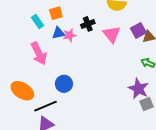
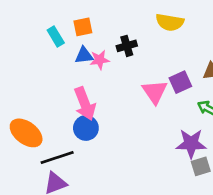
purple square: (138, 30) -> (180, 82), moved
pink triangle: (112, 34) -> (155, 92), moved
pink arrow: (39, 53) -> (85, 104), moved
purple star: (138, 89) -> (191, 143), turned -30

